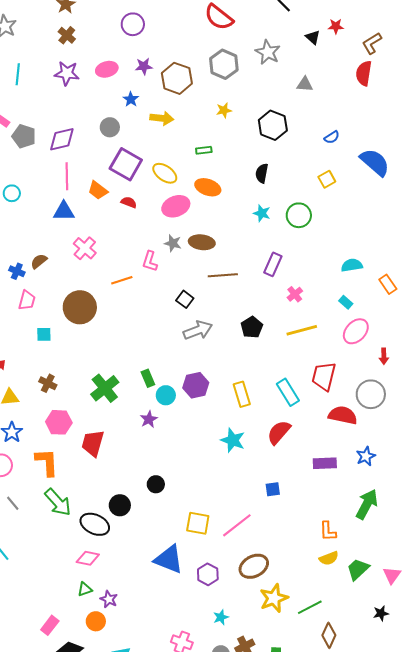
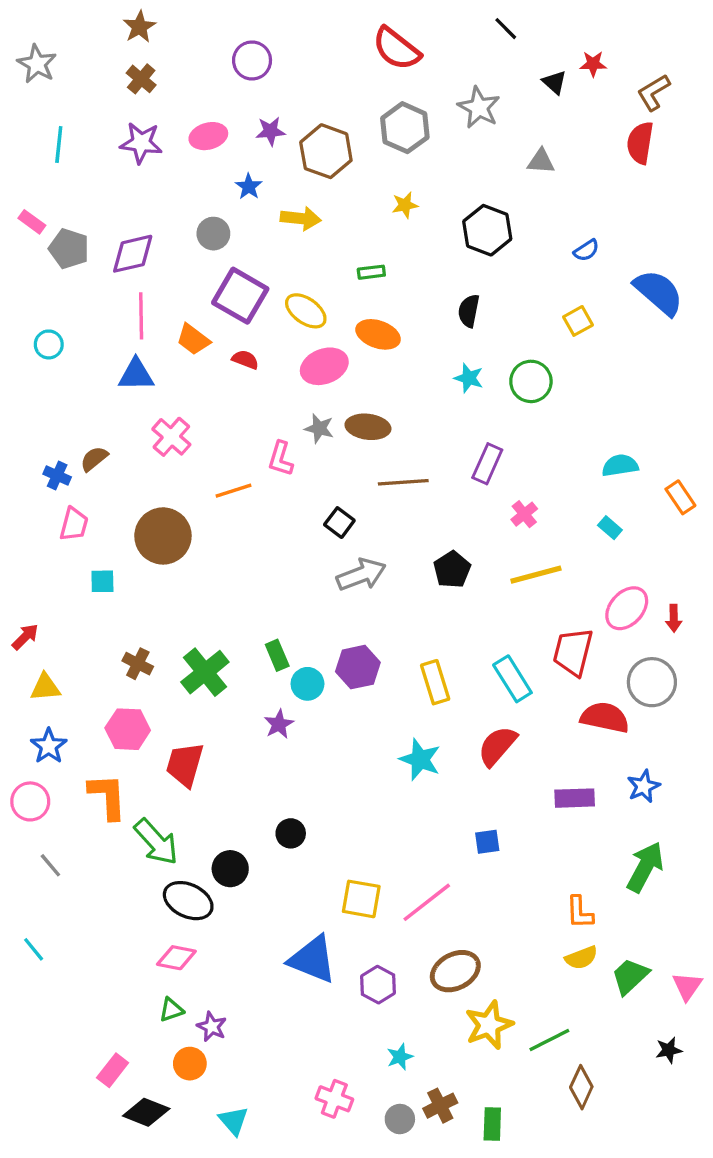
pink ellipse: (356, 331) -> (627, 608), moved
brown cross: (48, 383) -> (138, 664), moved
green arrow: (58, 502) -> (156, 842), moved

